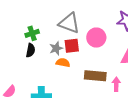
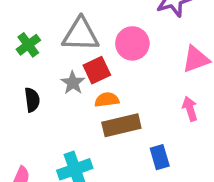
green cross: (32, 33) -> (28, 45), moved
orange semicircle: (63, 63) -> (107, 100), moved
brown rectangle: (95, 76) -> (121, 125), moved

